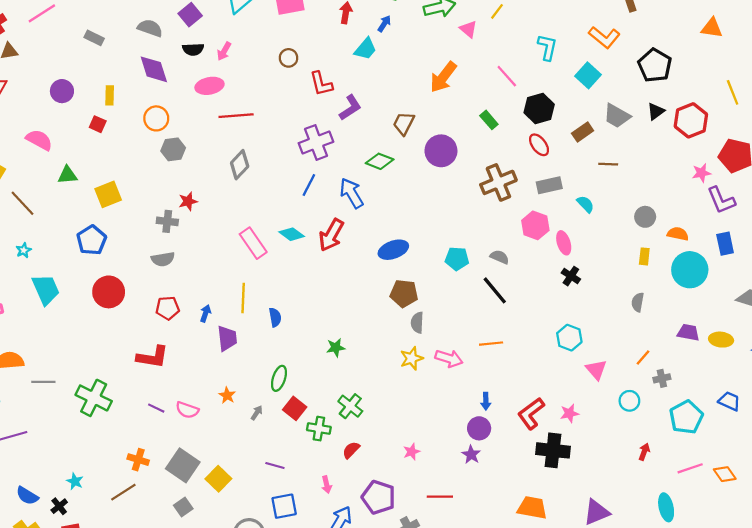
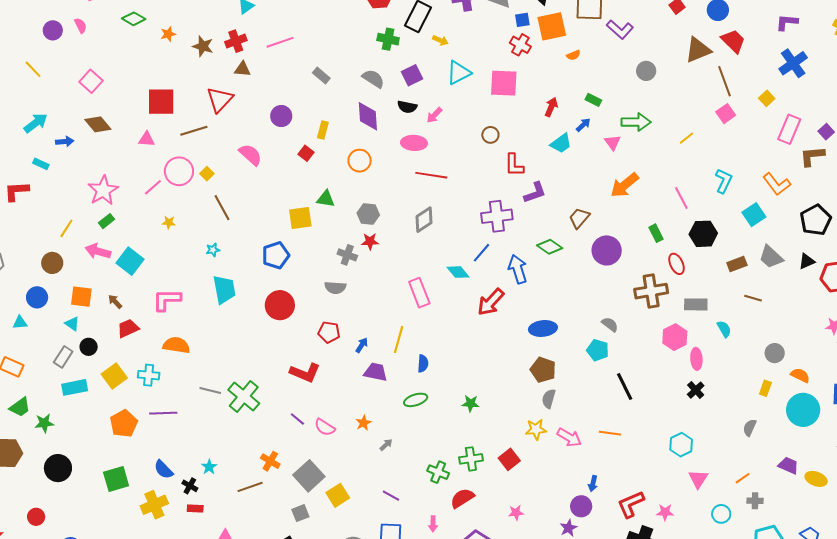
pink triangle: (468, 29) -> (612, 142), moved
red ellipse: (539, 145) -> (677, 264), moved
gray hexagon: (173, 149) -> (368, 214), moved
green triangle: (67, 175) -> (326, 199), moved
cyan diamond: (292, 234) -> (458, 272), moved
gray semicircle: (500, 257) -> (610, 324), moved
purple trapezoid: (227, 338) -> (376, 372), turned -85
green ellipse: (279, 378) -> (416, 400), moved, turned 40
gray line: (43, 382) -> (210, 391), moved
green cross: (350, 406) -> (471, 459), turned 30
red square: (295, 408) -> (509, 459), moved
red semicircle: (351, 450) -> (462, 498), size x1.4
black cross: (59, 506) -> (190, 486), turned -35

